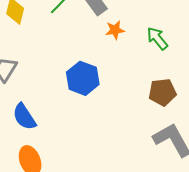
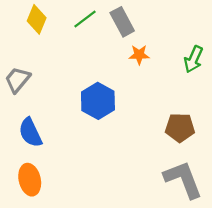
green arrow: (157, 38) -> (193, 59), moved, turned -125

